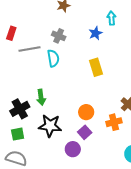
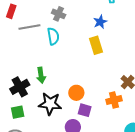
blue star: (96, 33) -> (100, 22), moved
orange circle: (86, 112) -> (76, 93), moved
purple square: (85, 132) -> (85, 110), turned -32

